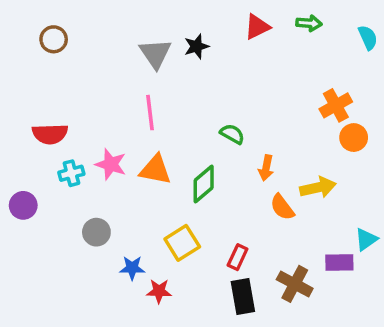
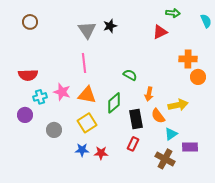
red triangle: (257, 27) -> (160, 32), moved
orange cross: (336, 105) -> (188, 59), turned 30
purple circle: (23, 205) -> (25, 115), moved
cyan triangle: (366, 239) -> (171, 134), moved
yellow square: (182, 243) -> (87, 123), moved
blue star: (132, 268) -> (82, 150), moved
red star: (159, 291) -> (101, 153), moved
black rectangle: (243, 296) -> (136, 119), moved

